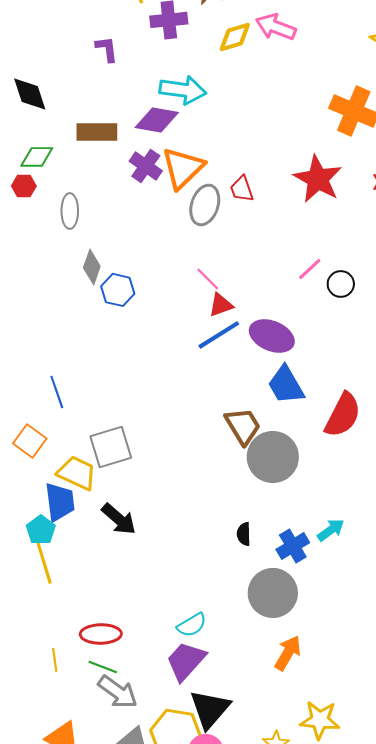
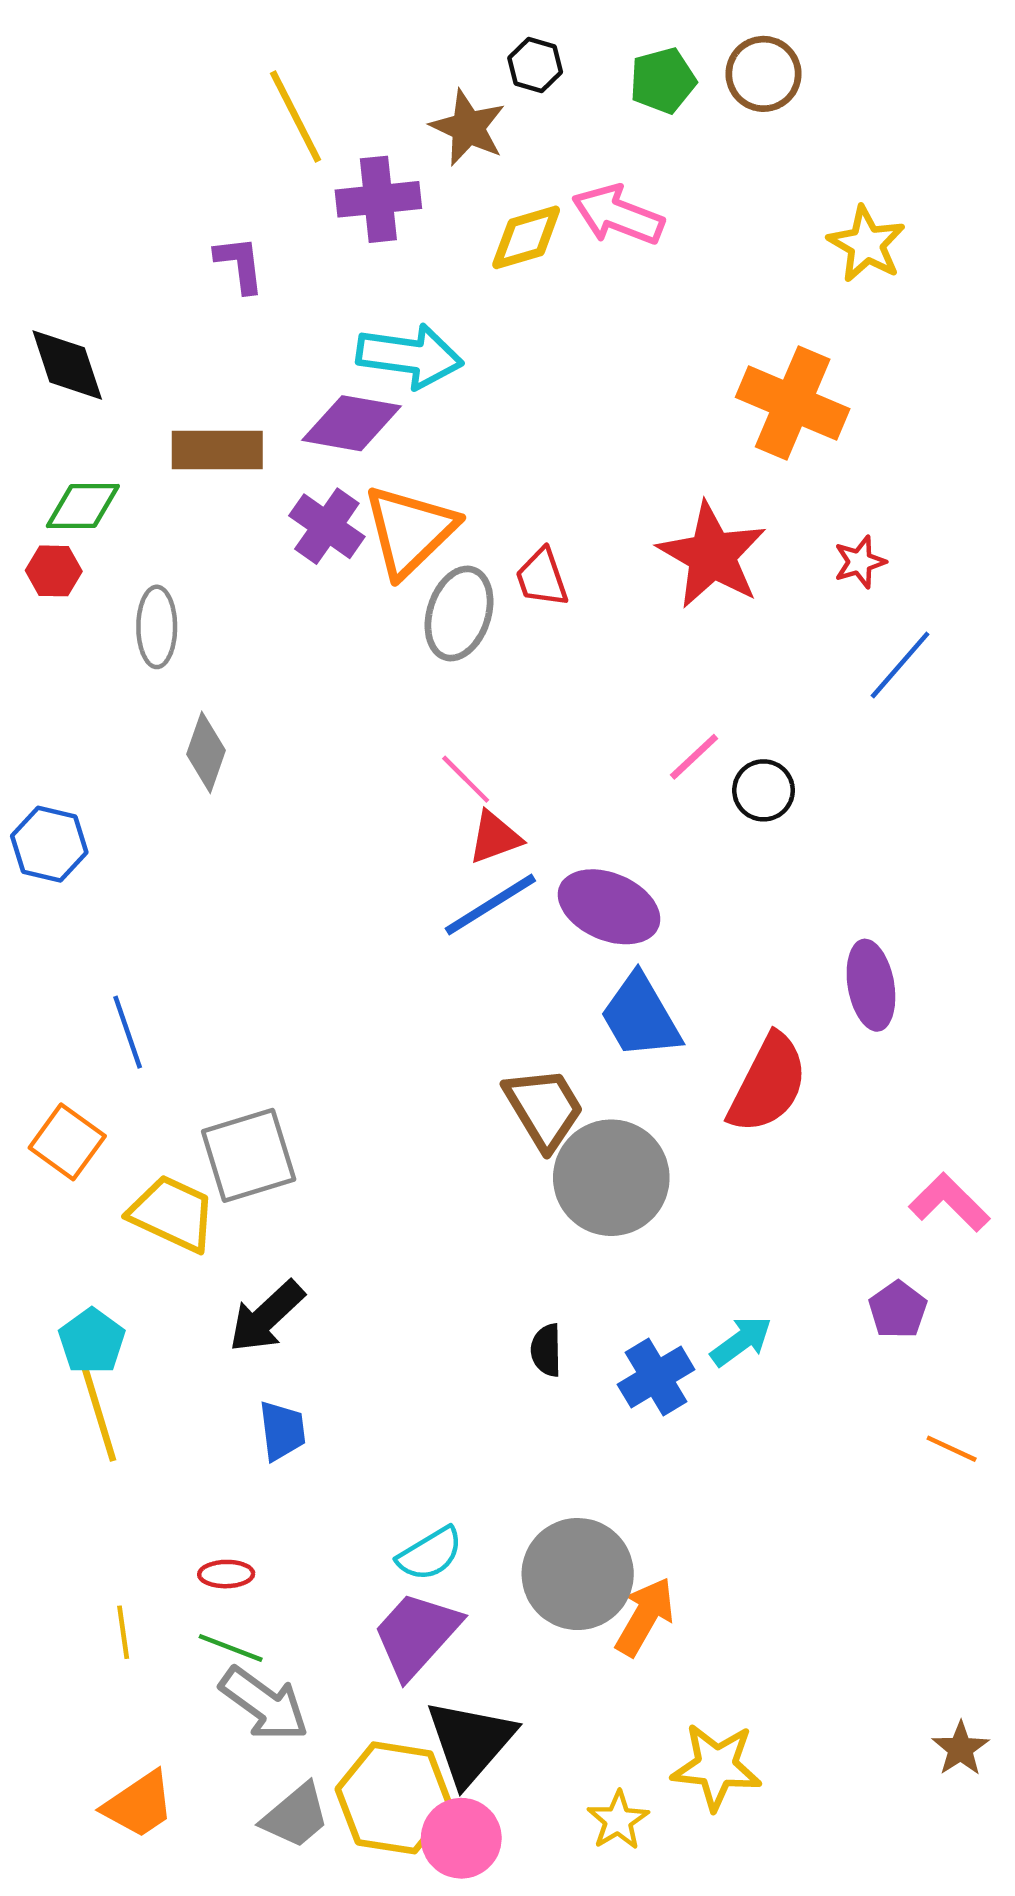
blue hexagon: (118, 290) -> (49, 844), moved
blue trapezoid: (60, 502) -> (282, 1431), moved, size x0.7
black arrow: (119, 519) -> (266, 1317), turned 96
gray circle: (273, 593) -> (578, 1574), moved
red ellipse: (101, 634) -> (226, 1574), size x0.6

